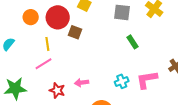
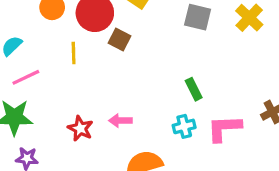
green rectangle: (133, 42) -> (194, 89), moved
pink line: (43, 64) -> (26, 77), moved

